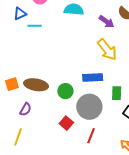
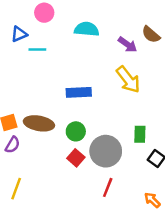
blue rectangle: (93, 77) -> (79, 92), moved
purple semicircle: (25, 109) -> (13, 145), moved
red square: (66, 123) -> (76, 158), moved

